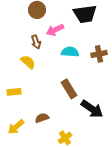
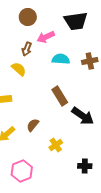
brown arrow: (36, 42) -> (27, 49), turned 40
brown semicircle: (42, 118) -> (33, 125), turned -32

